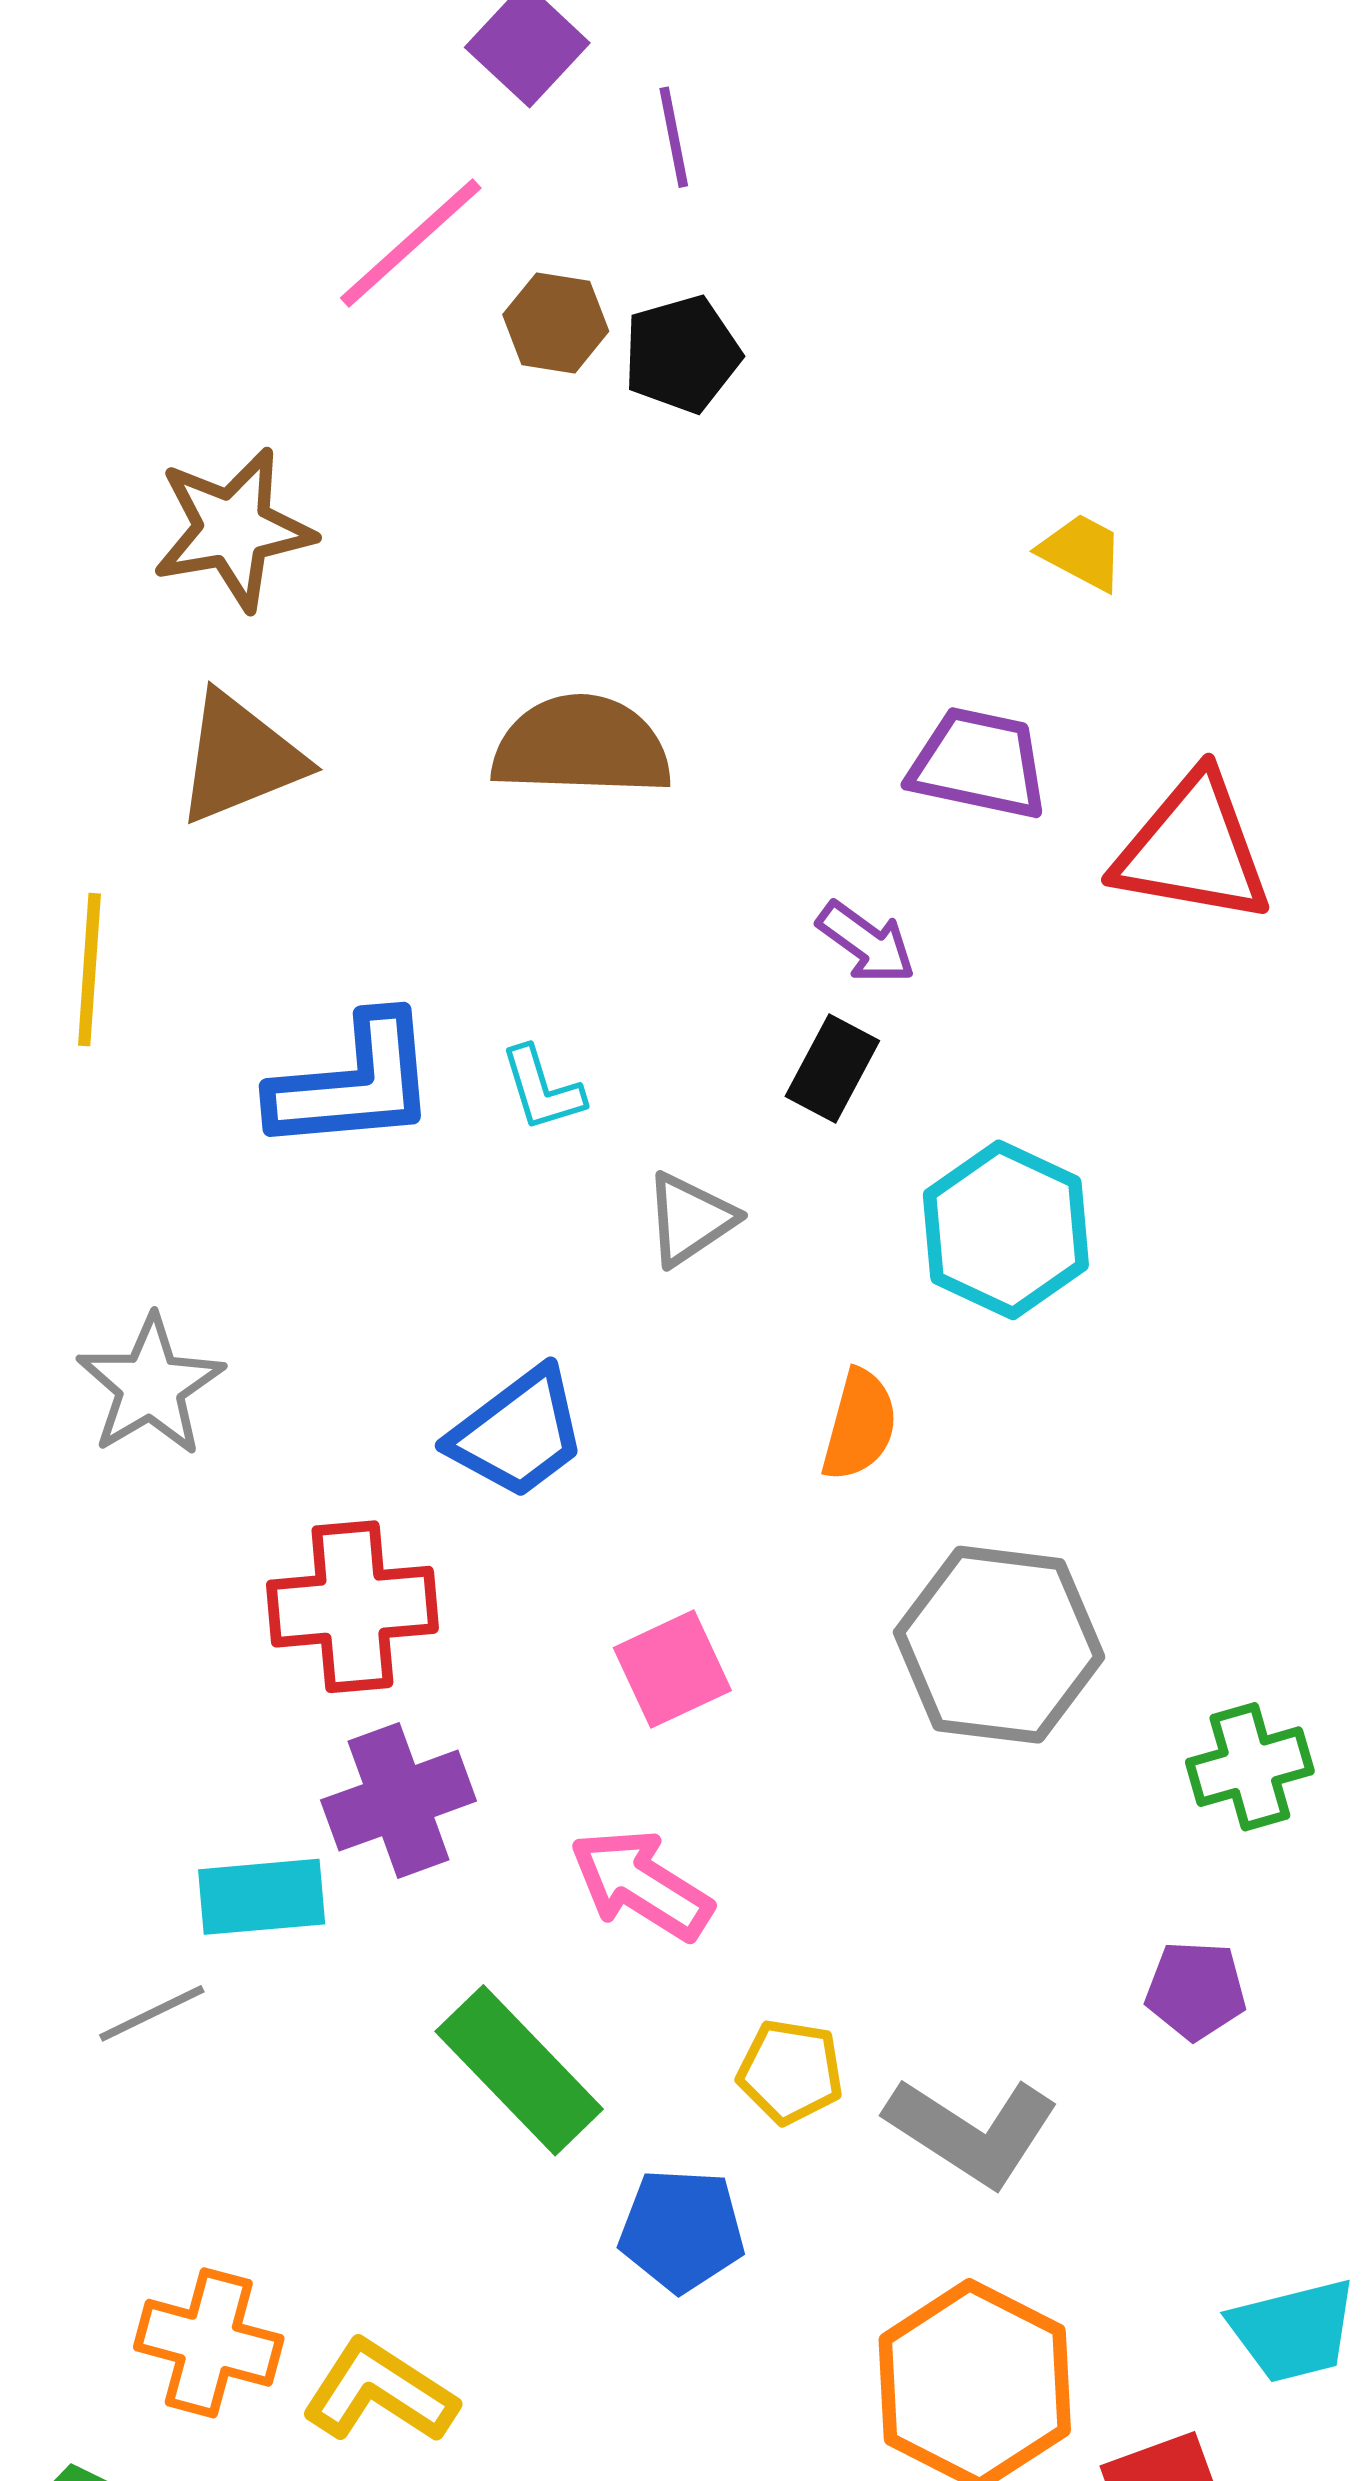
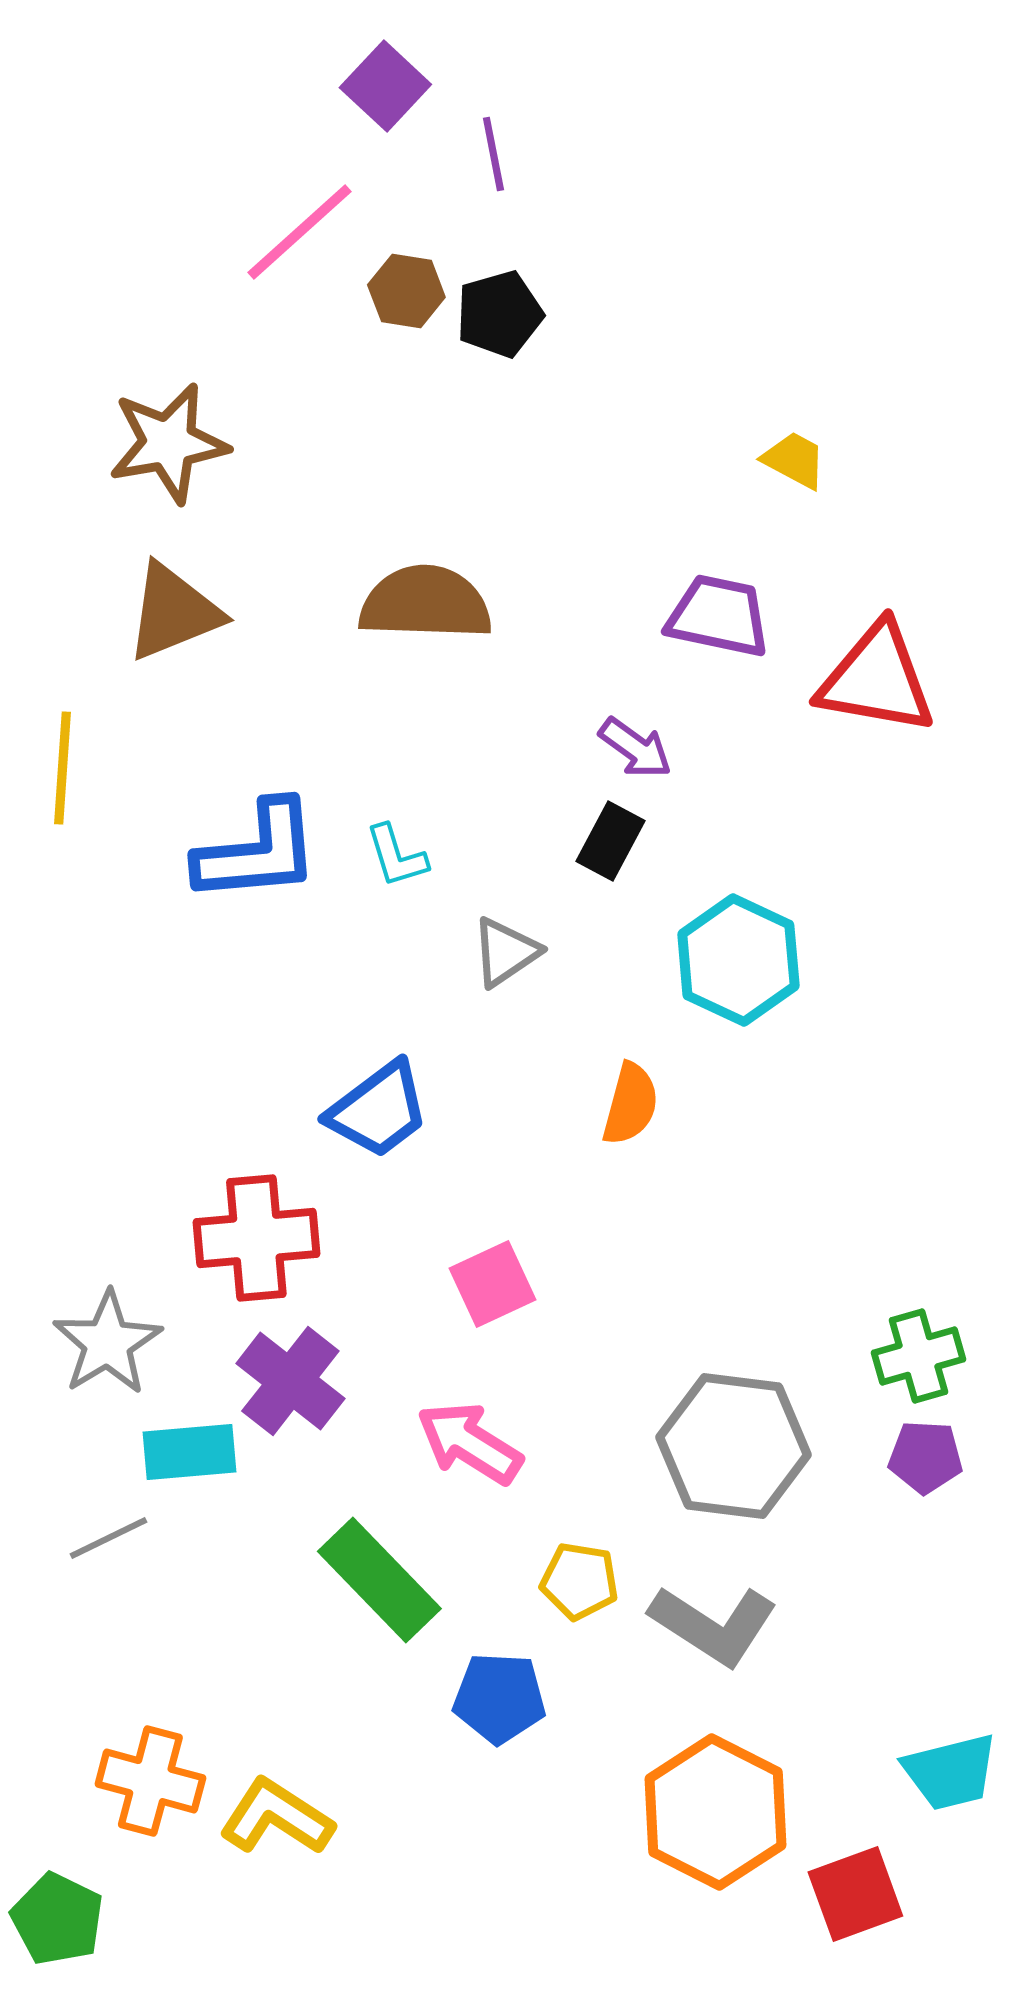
gray star: (150, 1386) -> (107, 1343), moved
gray hexagon: (999, 1645) -> (733, 1446), moved
purple cross: (399, 1801) -> (290, 1381), turned -32
purple pentagon: (1196, 1990) -> (925, 1457), moved

